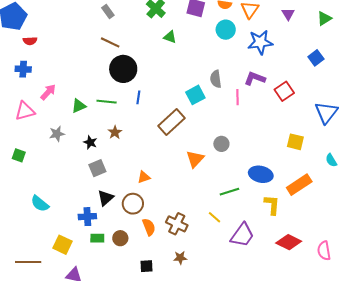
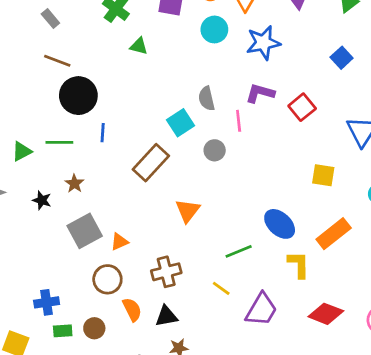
gray circle: (221, 144) -> (215, 150), moved
gray square: (97, 168) -> (85, 231), moved, size x1.4
blue ellipse: (261, 174) -> (280, 224), turned 35
black triangle: (106, 198) -> (166, 316), moved, turned 36
brown cross: (177, 224) -> (166, 272), moved, turned -35

